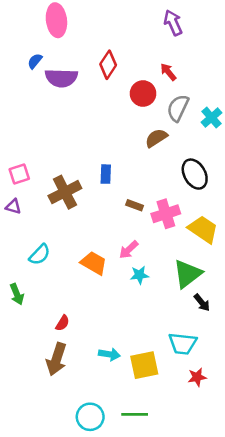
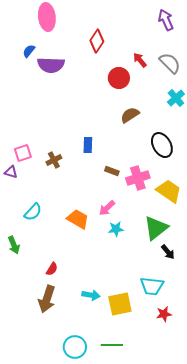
purple arrow: (173, 23) -> (166, 20), moved
red diamond: (108, 65) -> (97, 41), moved
gray semicircle: (178, 108) -> (170, 63), moved, turned 110
pink square: (19, 174) -> (23, 153), moved
brown cross: (65, 192) -> (54, 160), size x0.6

